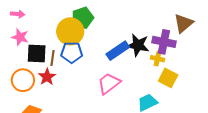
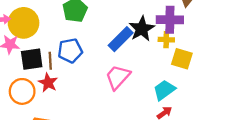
yellow circle: (70, 31) -> (24, 23), moved
black star: (138, 45) -> (142, 29), turned -30

